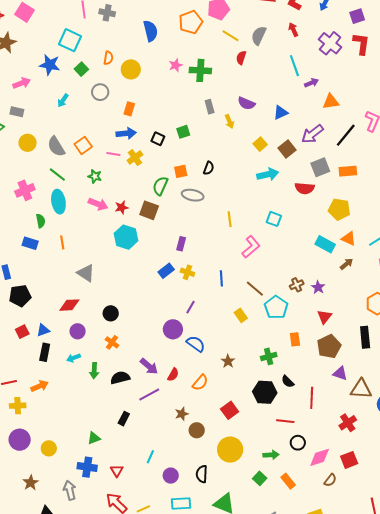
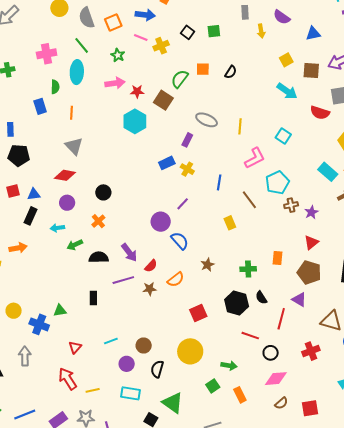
blue arrow: (126, 133) -> (145, 15), moved
brown square: (287, 149) -> (311, 71), turned 30
cyan arrow: (268, 174) -> (287, 91), turned 35
gray ellipse: (193, 195) -> (207, 120), moved
pink arrow: (98, 204) -> (115, 83), turned -42
blue rectangle: (30, 243) -> (40, 106), turned 42
gray triangle: (86, 273) -> (74, 146), moved
cyan pentagon: (276, 307) -> (277, 183), moved
brown pentagon: (329, 346) -> (309, 272), turned 30
green arrow: (94, 371) -> (75, 245), turned 49
purple triangle: (340, 373) -> (299, 300), moved
brown star: (182, 414) -> (150, 289), moved
black rectangle: (124, 419) -> (93, 298), turned -40
brown circle: (197, 430) -> (144, 346), moved
black circle: (298, 443) -> (271, 353), moved
cyan line: (150, 457) -> (111, 341), turned 32
red square: (349, 460) -> (310, 408), moved
blue cross: (87, 467) -> (39, 324), moved

